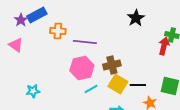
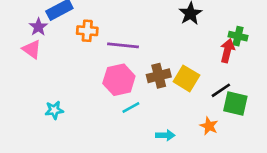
purple star: (21, 20) -> (38, 27), moved
yellow square: (118, 84) -> (186, 78), moved
black line: (138, 85) -> (221, 90), moved, turned -35

